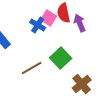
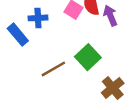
blue cross: (38, 25) -> (38, 18), moved, turned -35

